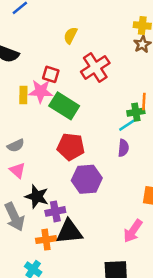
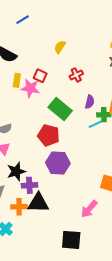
red cross: (95, 67) -> (76, 75), size x0.6
yellow rectangle: (23, 95) -> (17, 80), moved
green rectangle: (64, 106) -> (60, 109), moved
purple semicircle: (123, 148) -> (90, 102), moved
black star: (37, 197) -> (16, 171), turned 30

